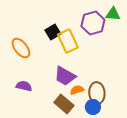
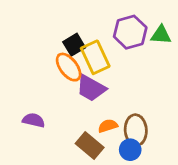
green triangle: (113, 14) -> (161, 35), moved
orange ellipse: (21, 48) -> (69, 67), moved
purple trapezoid: (65, 76) -> (91, 88), moved

